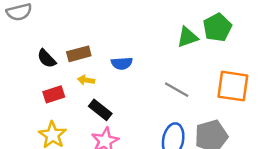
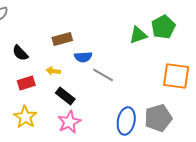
brown rectangle: (79, 54) -> (62, 39), moved
gray line: (177, 90) -> (103, 75), moved

